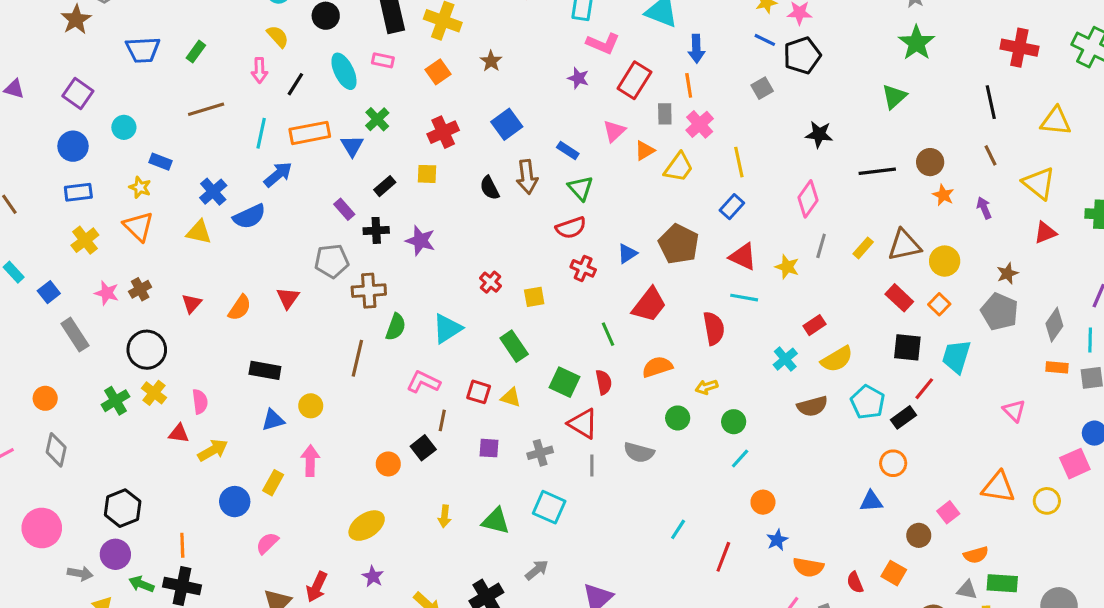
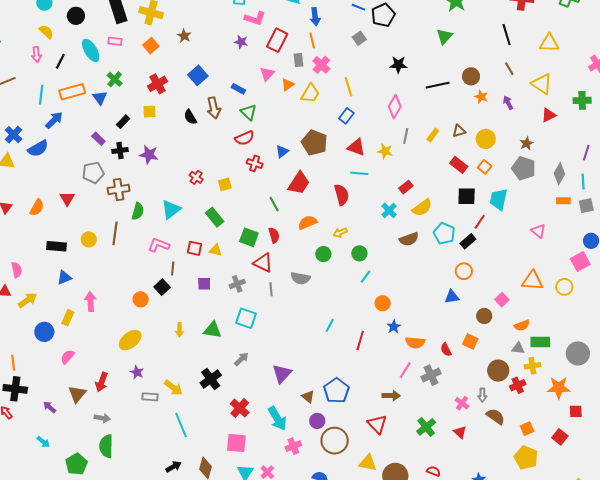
brown triangle: (904, 245) -> (459, 131), size x0.6
yellow circle: (311, 406) -> (89, 239), moved

